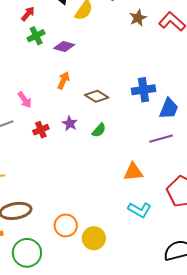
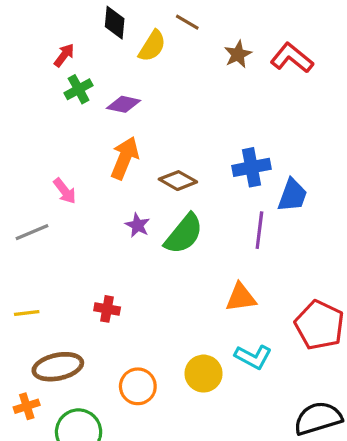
orange arrow: (63, 80) -> (125, 158), size x1.5
red cross: (41, 130) -> (107, 309), moved, turned 35
green semicircle: (99, 130) -> (184, 234), size x1.8
purple line: (161, 139) -> (259, 230), moved, turned -65
yellow circle: (94, 238) -> (204, 374), moved

